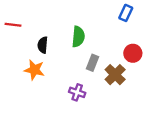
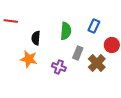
blue rectangle: (126, 13) -> (94, 26), moved
purple cross: (77, 92) -> (59, 67), moved

